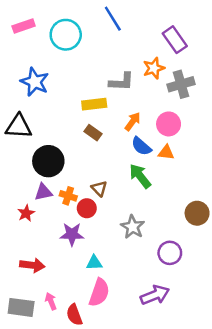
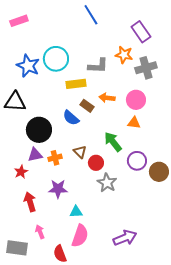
cyan circle: (66, 35) -> (56, 59), moved
orange star: (154, 68) -> (124, 55), turned 30
orange arrow: (133, 121) -> (107, 98), turned -119
brown rectangle: (93, 133) -> (87, 106), moved
blue semicircle: (141, 146) -> (71, 118), moved
orange cross: (68, 196) -> (55, 158), turned -32
red circle: (87, 208) -> (96, 163), moved
purple circle: (170, 253) -> (137, 161), moved
red arrow: (32, 265) -> (30, 202), moved, turned -114
pink arrow: (51, 301) -> (40, 232), moved

